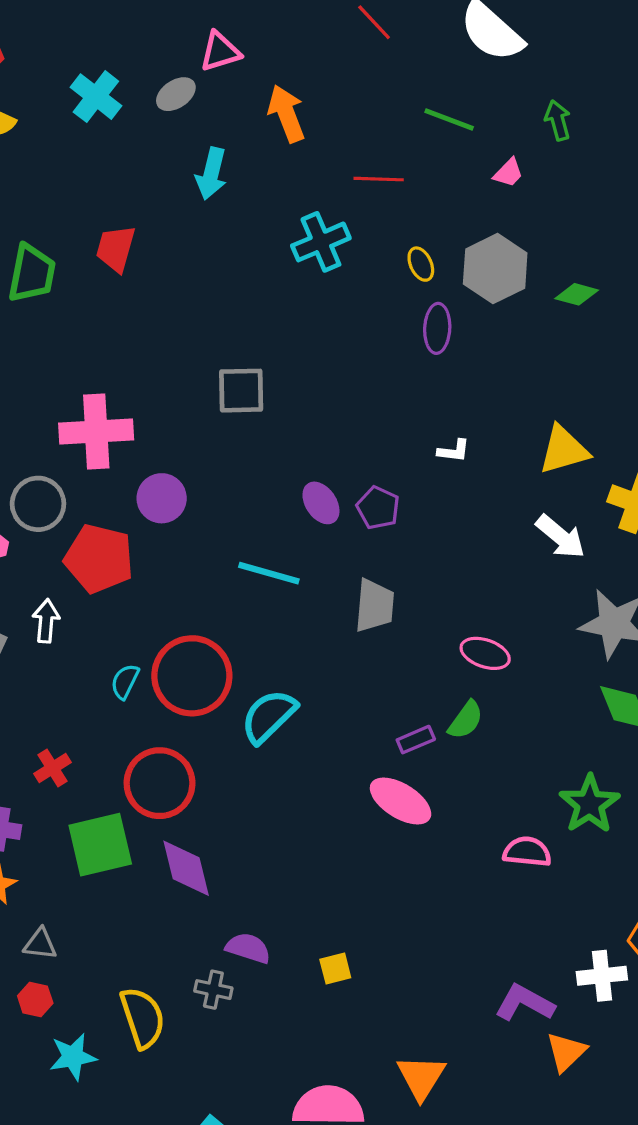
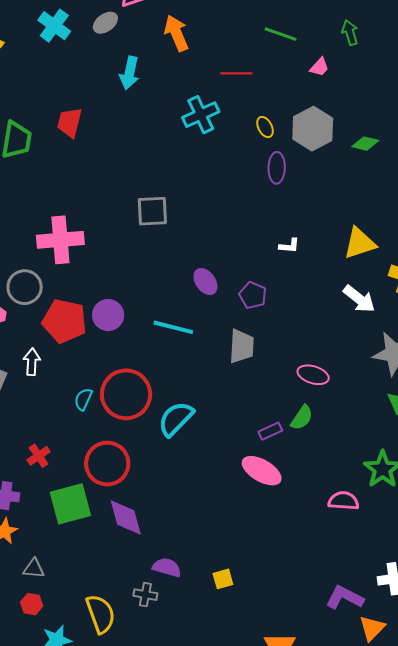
purple circle: (162, 498) -> (108, 315), moved
purple pentagon: (378, 508) -> (253, 295), moved

